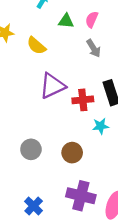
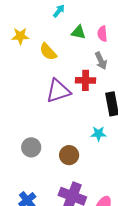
pink semicircle: (92, 20) -> (102, 34), turned -35
red cross: (83, 100) -> (85, 80), moved

